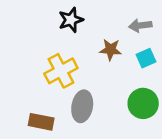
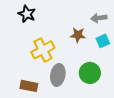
black star: (71, 20) -> (27, 14), moved, turned -30
green circle: (143, 103) -> (90, 73), moved

